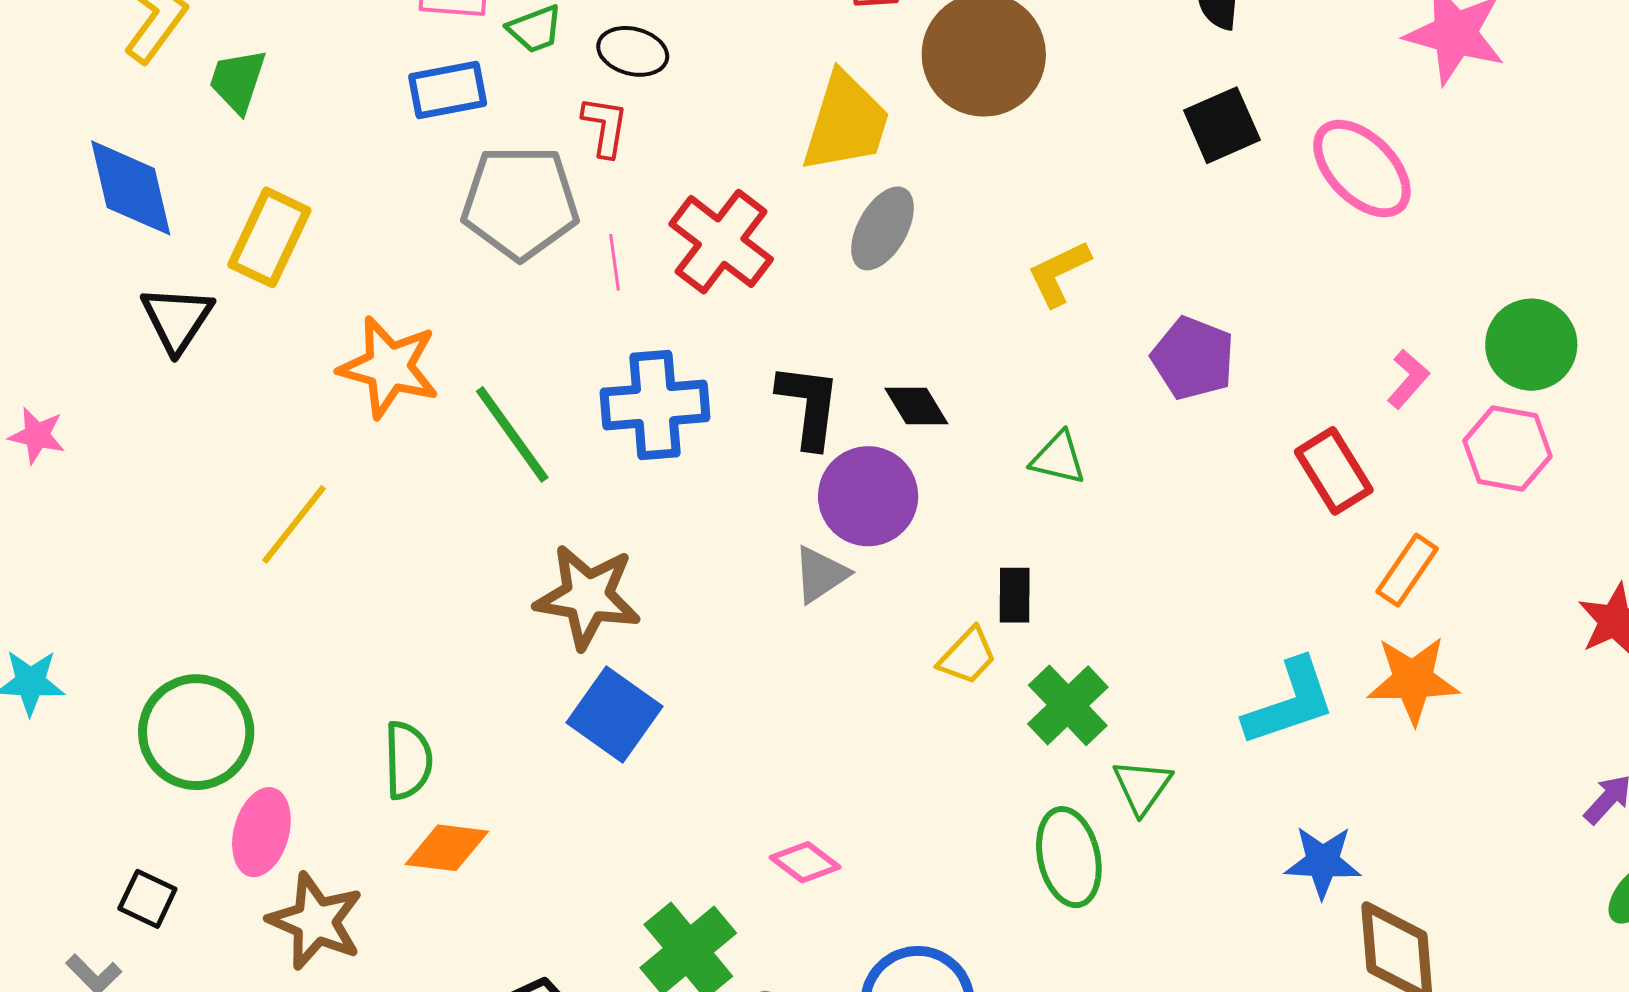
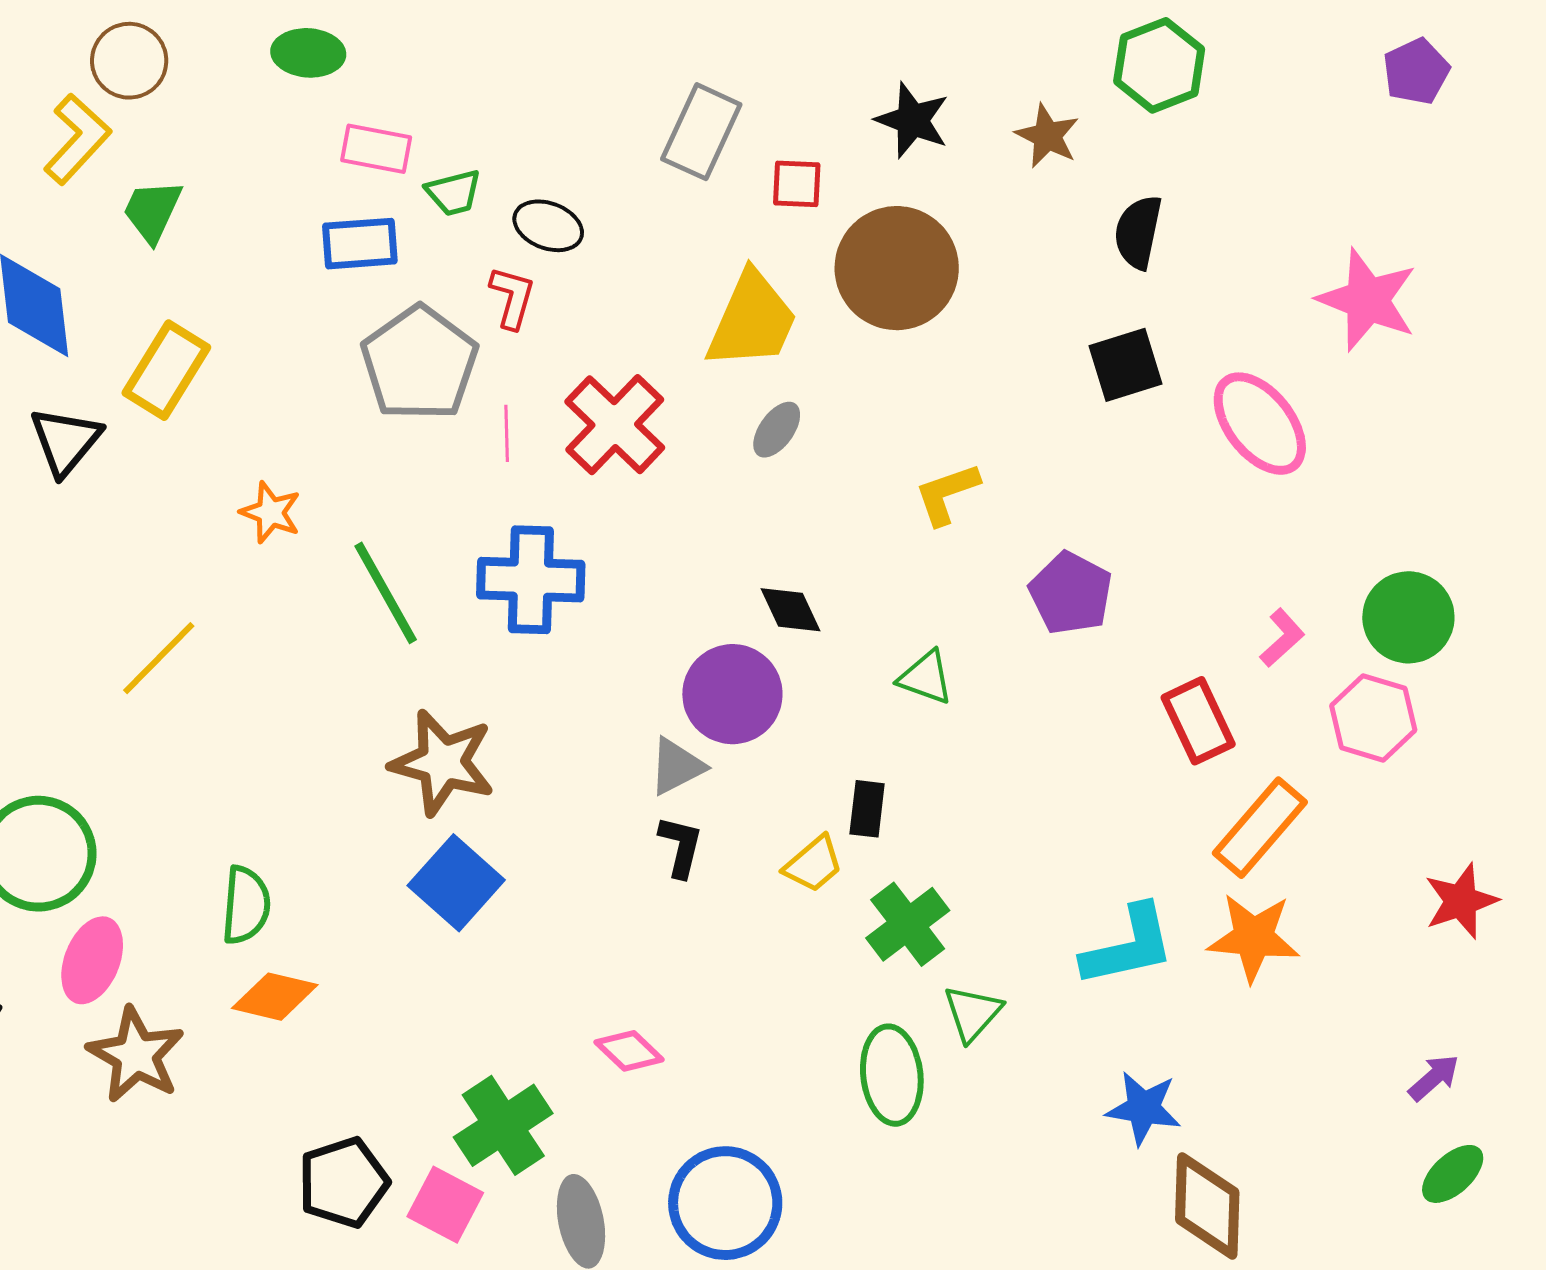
gray pentagon: (520, 202) -> (419, 363), turned 30
gray ellipse: (883, 228) -> (777, 430), size x0.7
orange star: (389, 367) -> (271, 512), size x0.6
black L-shape: (809, 406) -> (681, 846), moved, size x0.7
orange rectangle: (1407, 570) -> (1260, 828), size x1.4

